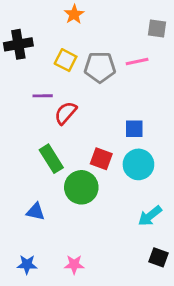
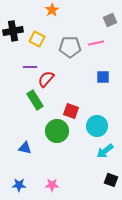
gray square: (157, 29) -> (110, 20), turned -32
yellow square: (66, 60) -> (37, 39), moved
blue square: (134, 129) -> (103, 77), moved
green rectangle: (51, 159) -> (35, 100), moved
cyan circle: (138, 164) -> (97, 126), moved

